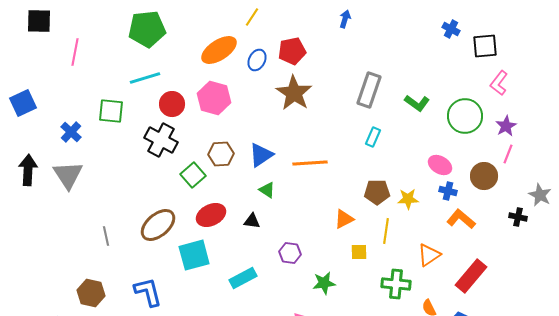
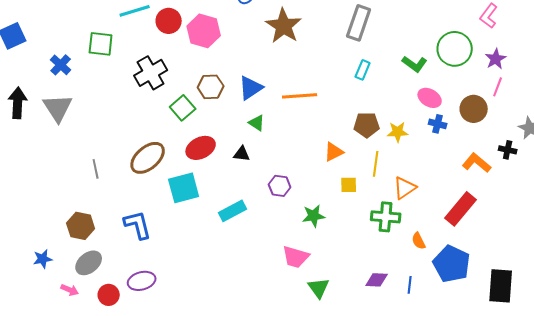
green L-shape: (417, 103) -> (415, 64), moved
red circle: (172, 104) -> (169, 21), moved
black cross: (161, 140) -> (151, 73), turned 32
orange L-shape: (461, 219) -> (477, 163), moved
orange triangle: (429, 255) -> (405, 188), moved

